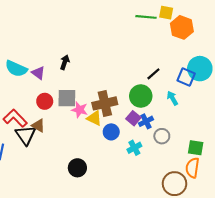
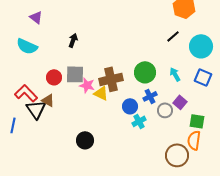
purple triangle: (38, 73) -> (36, 17), moved
black line: (153, 74) -> (173, 36), moved
blue square: (186, 77) -> (203, 77), moved
purple square: (133, 118) -> (180, 102), moved
blue circle: (111, 132) -> (130, 106), moved

